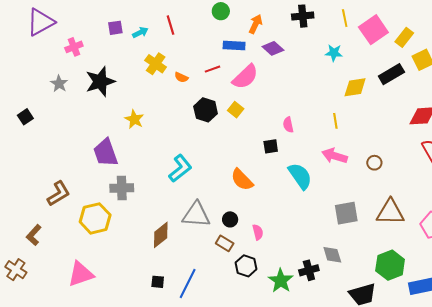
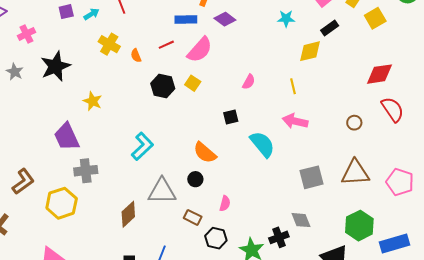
black rectangle: (391, 74) -> (330, 28), moved, size x0.7
orange semicircle: (181, 77) -> (136, 56), turned 48
pink semicircle: (288, 125) -> (249, 82), moved, turned -133
brown circle: (374, 163) -> (354, 123), moved
black circle: (230, 219) -> (195, 179), moved
pink semicircle: (258, 232) -> (225, 204), turned 35

